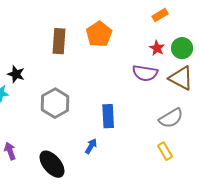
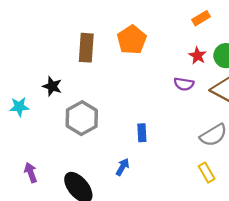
purple semicircle: (145, 73) -> (184, 84), size x0.7
black star: (16, 74) -> (52, 86), moved
blue rectangle: (108, 116) -> (142, 133), size x0.7

